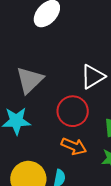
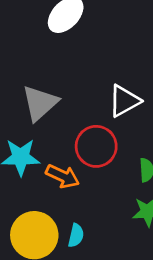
orange arrow: (74, 146) -> (63, 176), moved

